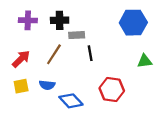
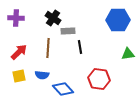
purple cross: (28, 20) -> (16, 18), moved
black cross: (60, 20) -> (53, 18), turned 35
brown line: (54, 54) -> (48, 48), turned -30

